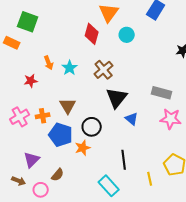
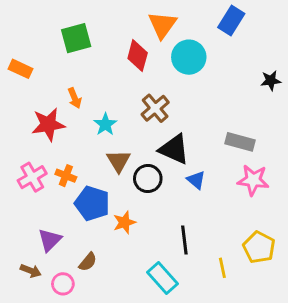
green square: (28, 22) -> (76, 38), moved, turned -35
cyan circle: (127, 35) -> (189, 57), size x1.5
cyan star: (70, 68) -> (105, 124), moved
red star: (31, 81) -> (48, 124), size x1.6
black triangle: (117, 98) -> (174, 149), turned -45
brown triangle: (68, 106) -> (119, 161), moved
orange cross: (43, 116) -> (66, 176), turned 32
black circle: (92, 127) -> (148, 179), moved

